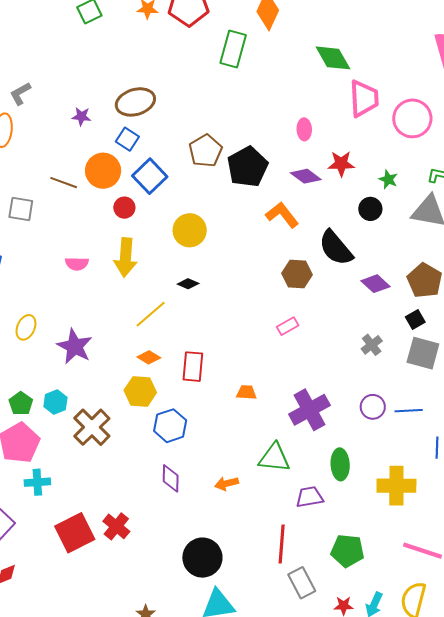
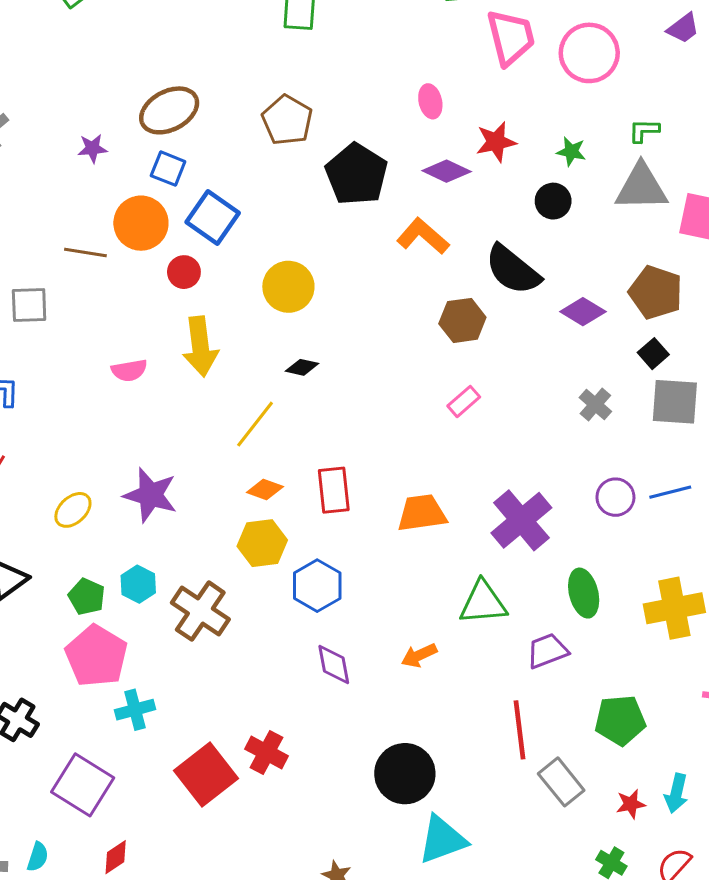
brown pentagon: (206, 151) -> (287, 120), moved
yellow ellipse: (26, 327) -> (73, 510), moved, turned 35
orange trapezoid: (246, 392) -> (422, 513), size x1.6

